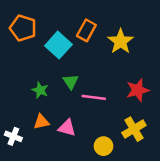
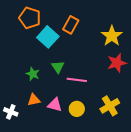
orange pentagon: (23, 28) -> (30, 18), moved
yellow star: (121, 41) -> (112, 36), moved
red star: (138, 90) -> (117, 63), moved
yellow circle: (103, 146) -> (77, 109), moved

